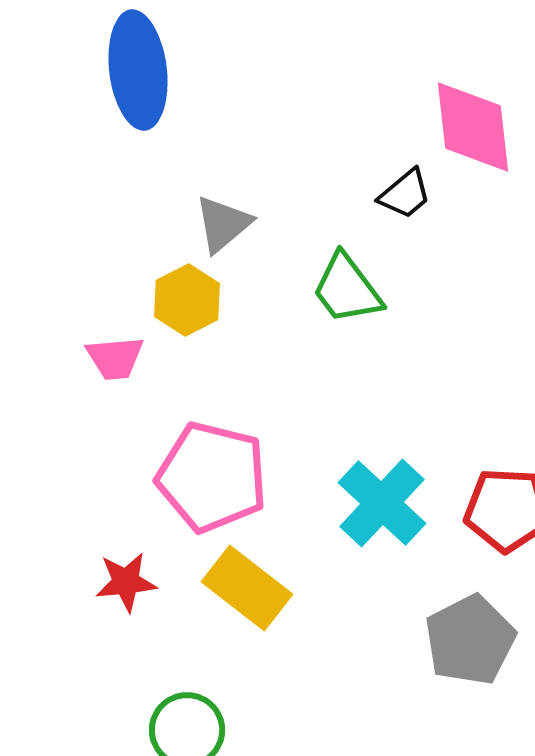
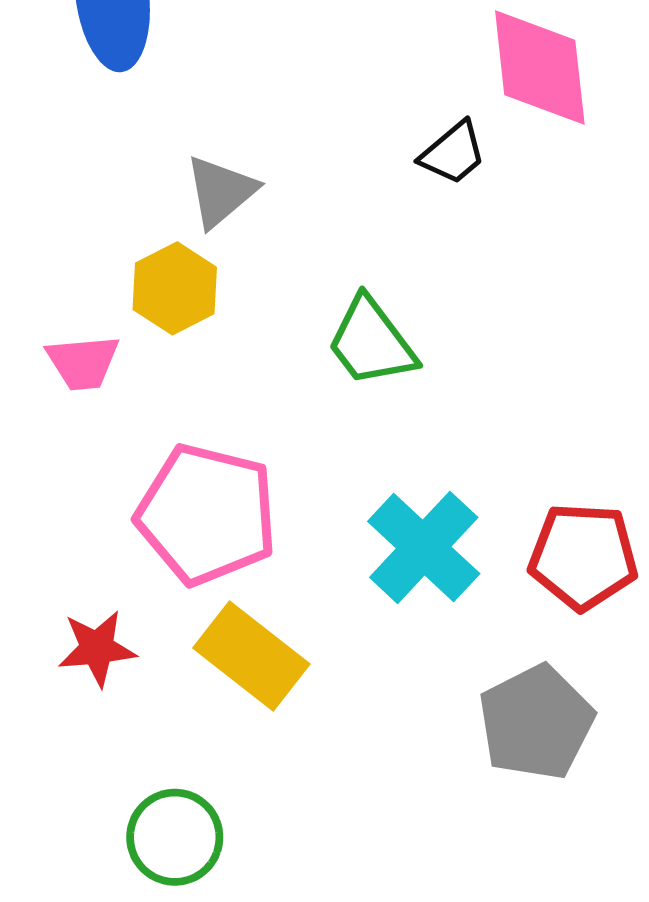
green trapezoid: (347, 289) -> (371, 342), moved

